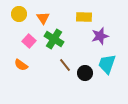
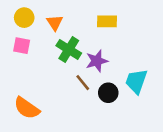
purple star: (100, 36) -> (97, 61), moved
pink square: (29, 41) -> (22, 46), moved, turned -32
orange semicircle: (21, 65) -> (27, 108), moved, size x1.5

